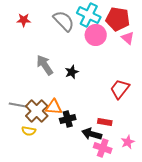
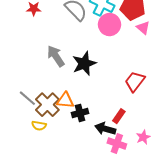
black star: (72, 72) -> (84, 63), size x1.6
gray line: (18, 105) -> (27, 98), turned 30
red rectangle: (105, 122) -> (119, 116), turned -64

